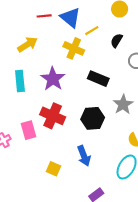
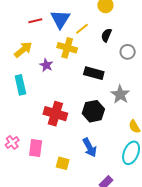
blue triangle: (70, 18) -> (60, 19), turned 30
purple star: (53, 79) -> (46, 65), moved, size x0.6
pink rectangle: (28, 130) -> (36, 148), moved, turned 30

